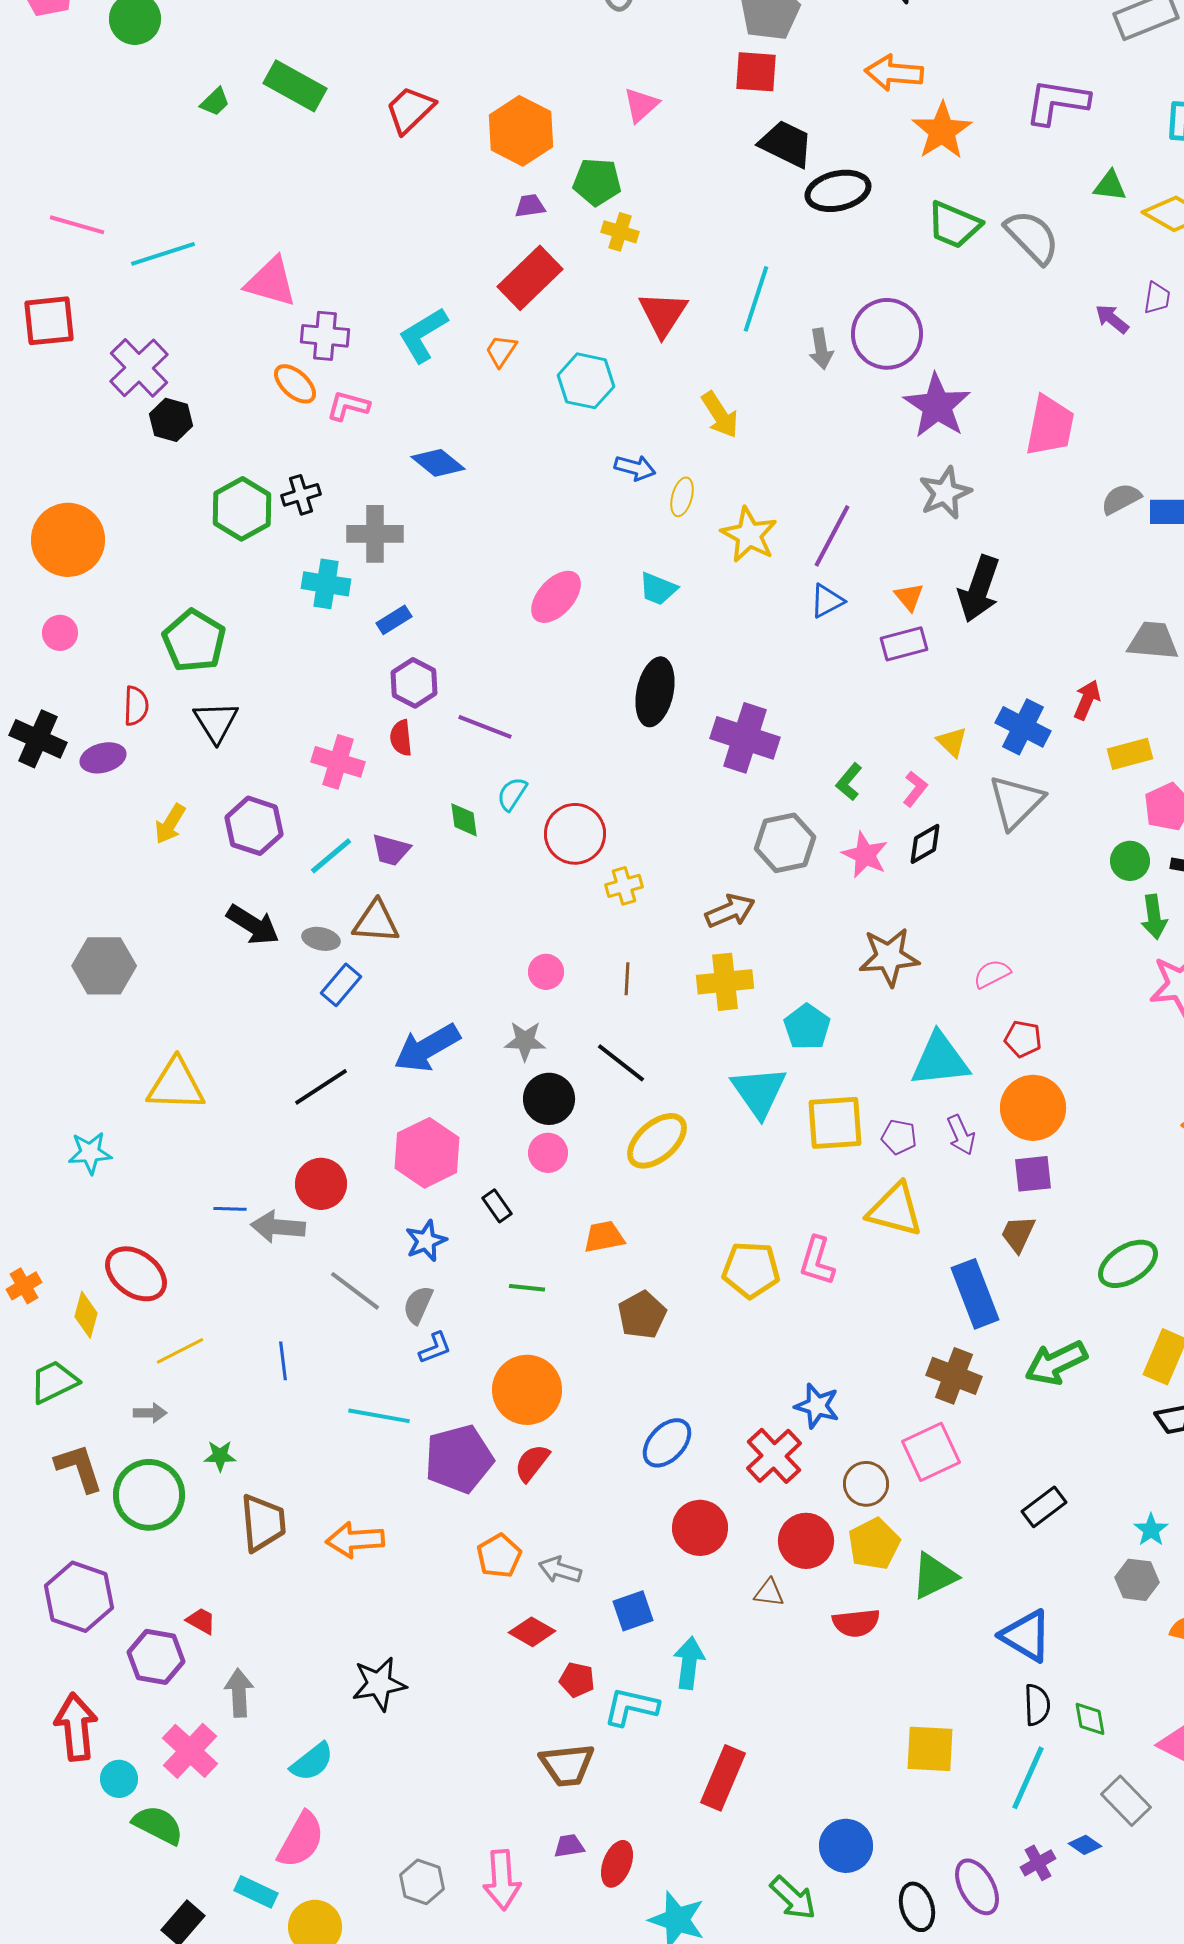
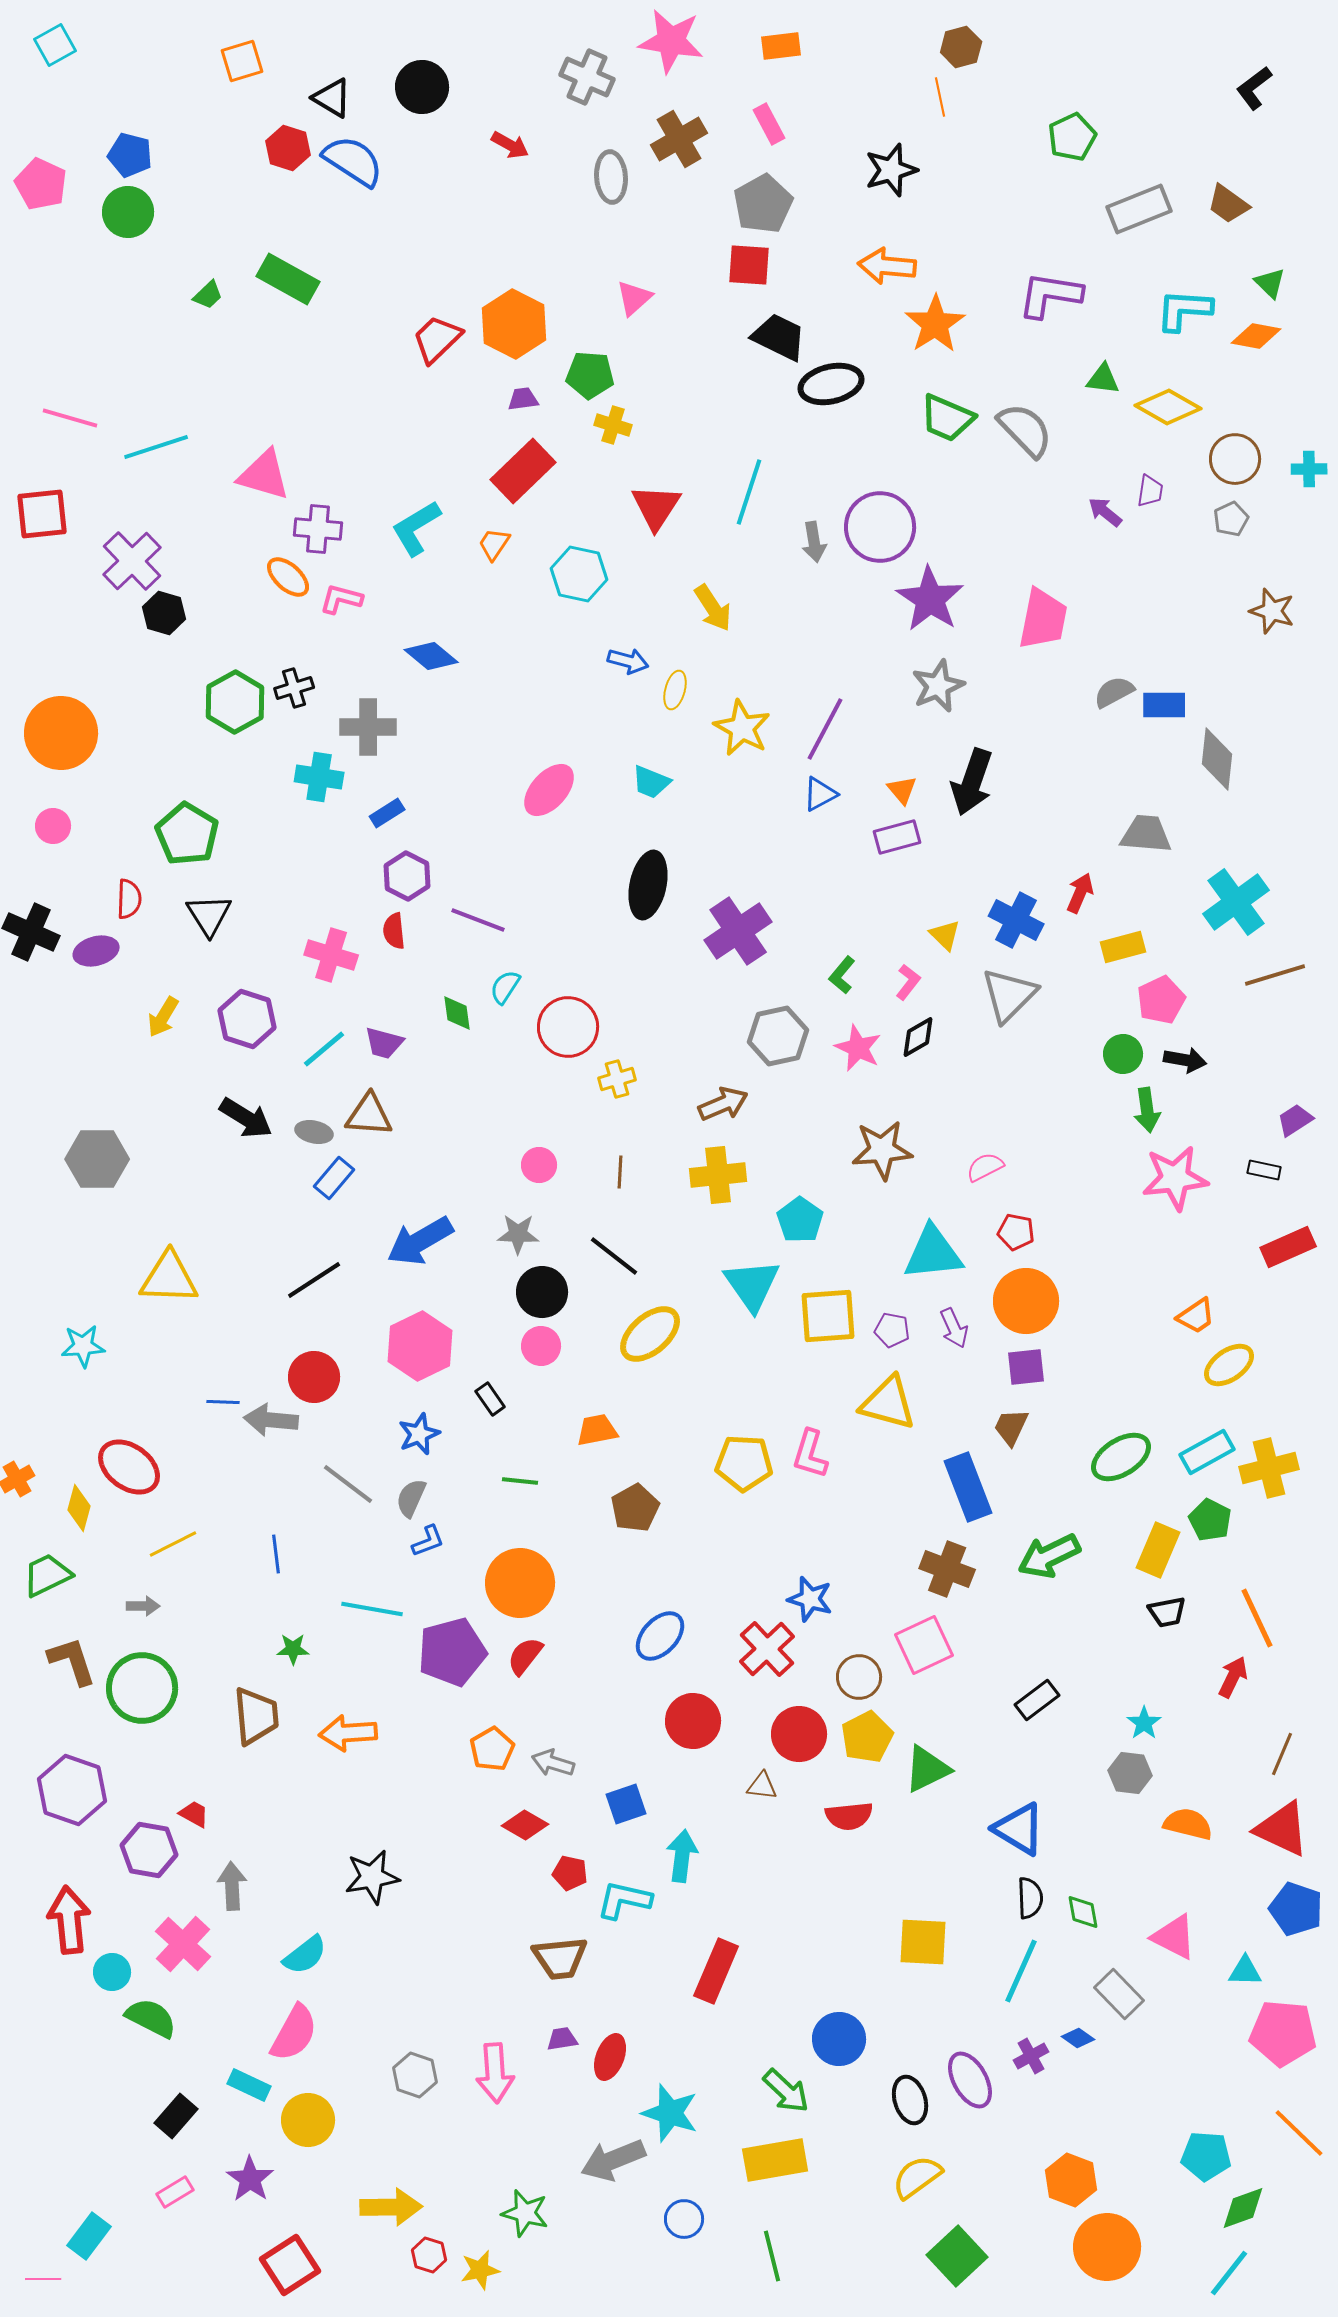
red trapezoid: (410, 110) -> (437, 339), moved
purple cross: (745, 738) -> (738, 931), turned 38
green star: (220, 1456) -> (293, 1649), moved

